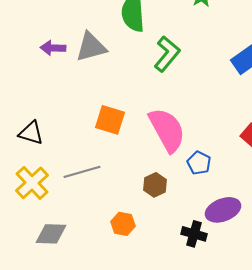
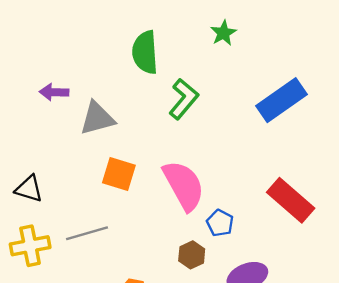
gray triangle: (91, 47) -> (97, 118), moved
yellow cross: (32, 183) -> (30, 246), turned 32
brown hexagon: (155, 185) -> (192, 255), moved

